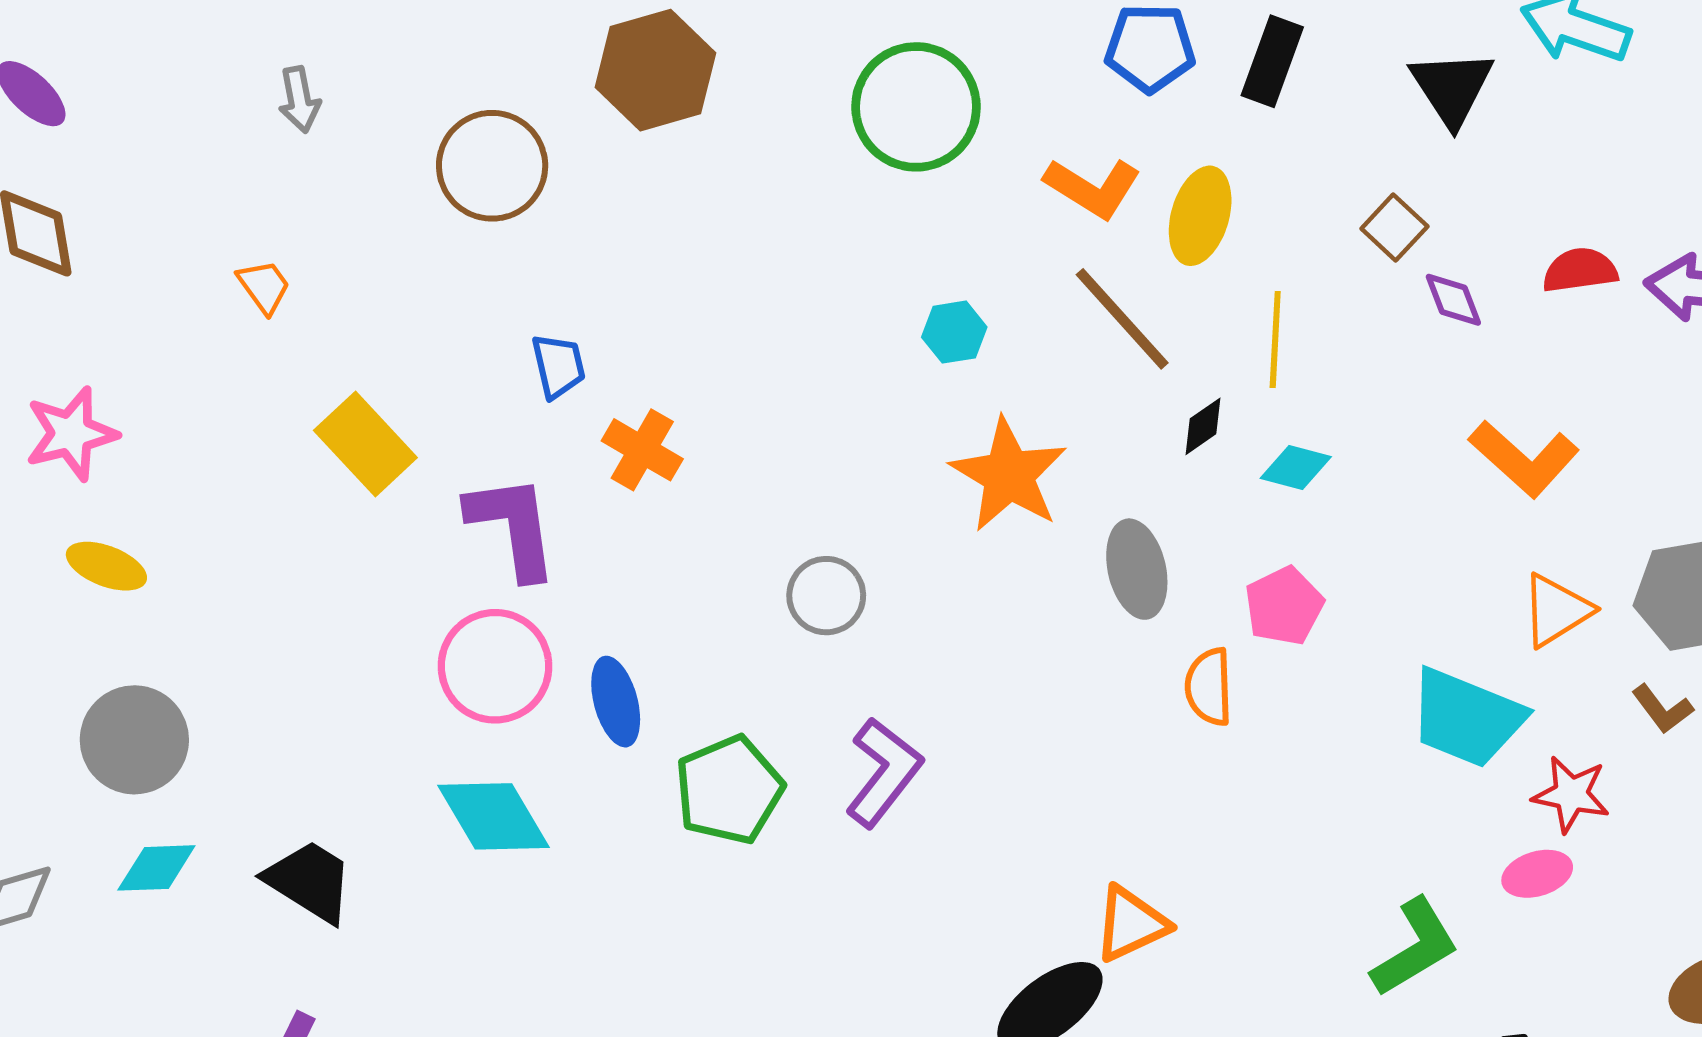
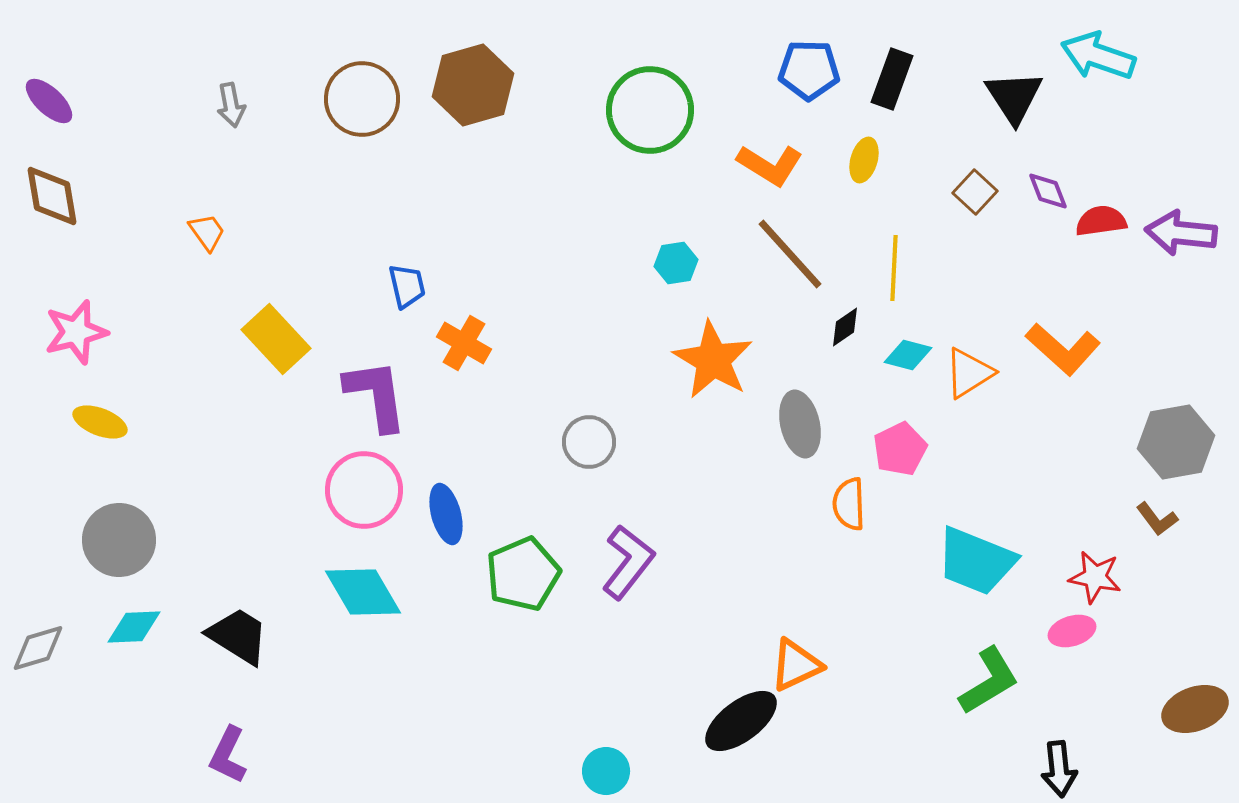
brown circle: (492, 166) -> (362, 99), moved
yellow ellipse: (1200, 216) -> (864, 160), moved, size x0.7
purple diamond: (1453, 300) -> (1048, 191), moved
orange triangle: (1556, 610) -> (969, 373), moved
cyan trapezoid: (1467, 718) -> (976, 561), moved

